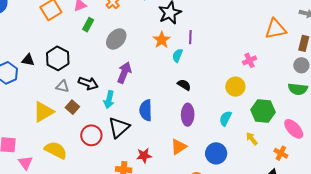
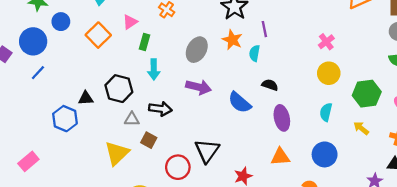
gray ellipse: (116, 39) -> (197, 50), moved
pink cross: (250, 60) -> (326, 42), moved
purple arrow: (124, 73) -> (199, 87), turned 95
cyan arrow: (109, 100) -> (154, 69), moved
blue semicircle: (146, 110) -> (240, 103), moved, turned -35
orange triangle: (179, 147) -> (280, 157), turned 42

